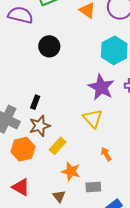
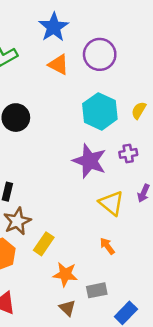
yellow triangle: (93, 118) -> (111, 203), moved
brown triangle: (59, 196) -> (67, 308), moved

